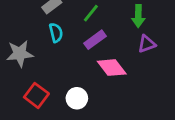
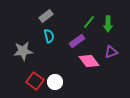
green line: (91, 13) -> (89, 22), moved
purple triangle: (147, 44) -> (111, 52), moved
white circle: (77, 98) -> (55, 82), moved

